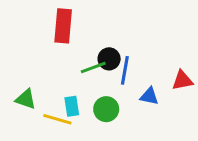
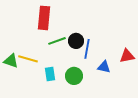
green line: (93, 67) -> (57, 41), moved
green triangle: (26, 99) -> (11, 61), moved
yellow line: (57, 119) -> (28, 59), moved

